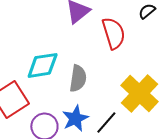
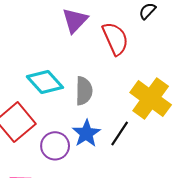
cyan diamond: (43, 65) -> (45, 82), turned 64

